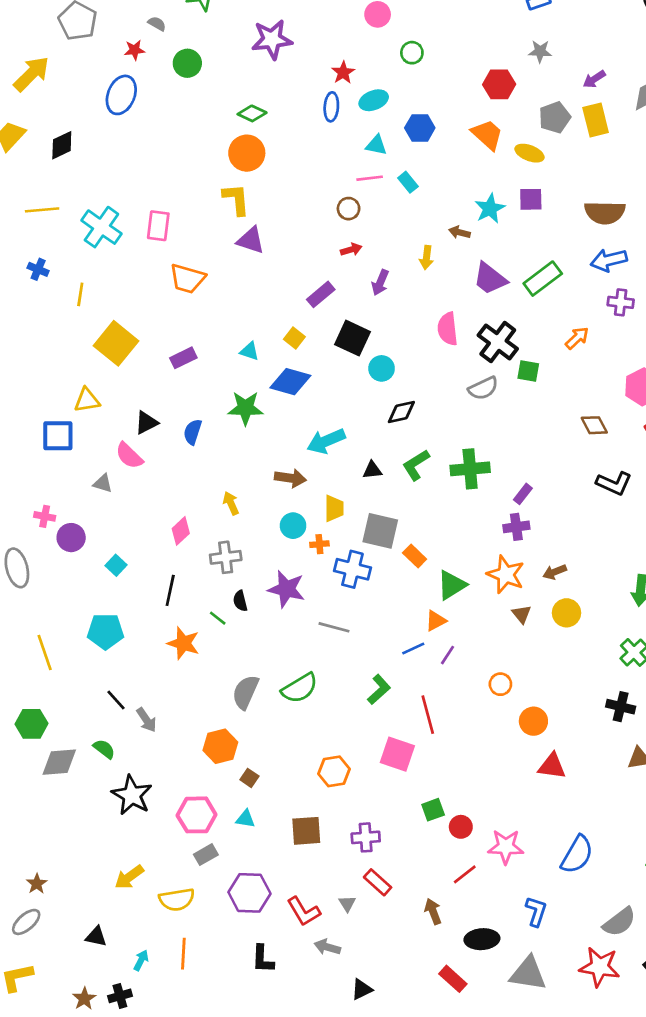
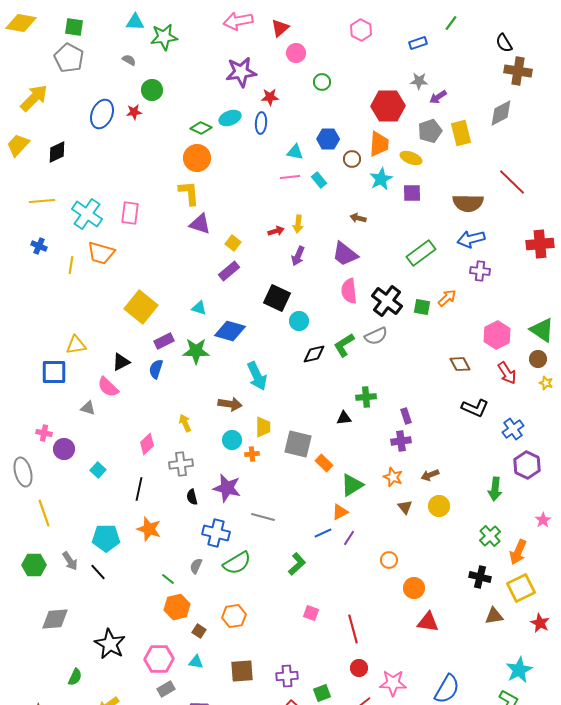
purple star: (272, 39) -> (241, 72), moved
red star: (134, 50) -> (134, 112), moved
red star: (343, 72) -> (270, 97), turned 30
purple arrow: (594, 79) -> (438, 97), moved
red hexagon: (499, 84) -> (388, 106), size x1.4
cyan ellipse: (374, 100) -> (230, 118), moved
orange trapezoid: (487, 135) -> (379, 144), turned 52
brown circle: (349, 209) -> (352, 159), moved
cyan star: (490, 209) -> (381, 179), moved
yellow arrow: (426, 257) -> (298, 224), moved
orange trapezoid: (187, 279) -> (101, 253), moved
purple trapezoid: (490, 279) -> (345, 254), moved
purple rectangle: (321, 294) -> (229, 271), moved
yellow square: (294, 338) -> (233, 243), moved
yellow square: (116, 343) -> (141, 307), moved
purple rectangle: (183, 358) -> (164, 341), moved
green square: (528, 371) -> (422, 307), moved
cyan arrow: (326, 441) -> (257, 376), turned -92
green L-shape: (416, 465) -> (344, 345), moved
green cross: (470, 469) -> (366, 397), size x0.7
black triangle: (372, 470) -> (344, 418), moved
purple rectangle: (523, 494) -> (406, 416), turned -56
blue cross: (352, 569) -> (216, 533), moved
orange star: (506, 575) -> (393, 477), size x0.7
green line: (218, 618) -> (168, 579), moved
cyan pentagon: (105, 631) -> (106, 538), moved
yellow line: (45, 652) -> (44, 513), moved
gray semicircle: (245, 692) -> (196, 566), size x0.6
red line: (428, 715) -> (353, 629), moved
gray arrow: (146, 720) -> (70, 561), moved
green hexagon: (31, 724) -> (34, 565), moved
green semicircle: (104, 749) -> (75, 677), moved, turned 78
pink square: (397, 754) -> (311, 613), size x0.6
orange hexagon: (334, 771) -> (234, 616), moved
green square: (433, 810) -> (322, 693), moved

